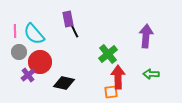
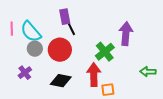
purple arrow: (146, 36) -> (126, 34), moved
gray circle: (19, 52) -> (35, 49), moved
red circle: (40, 62) -> (60, 50), moved
red arrow: (118, 77) -> (94, 75), moved

